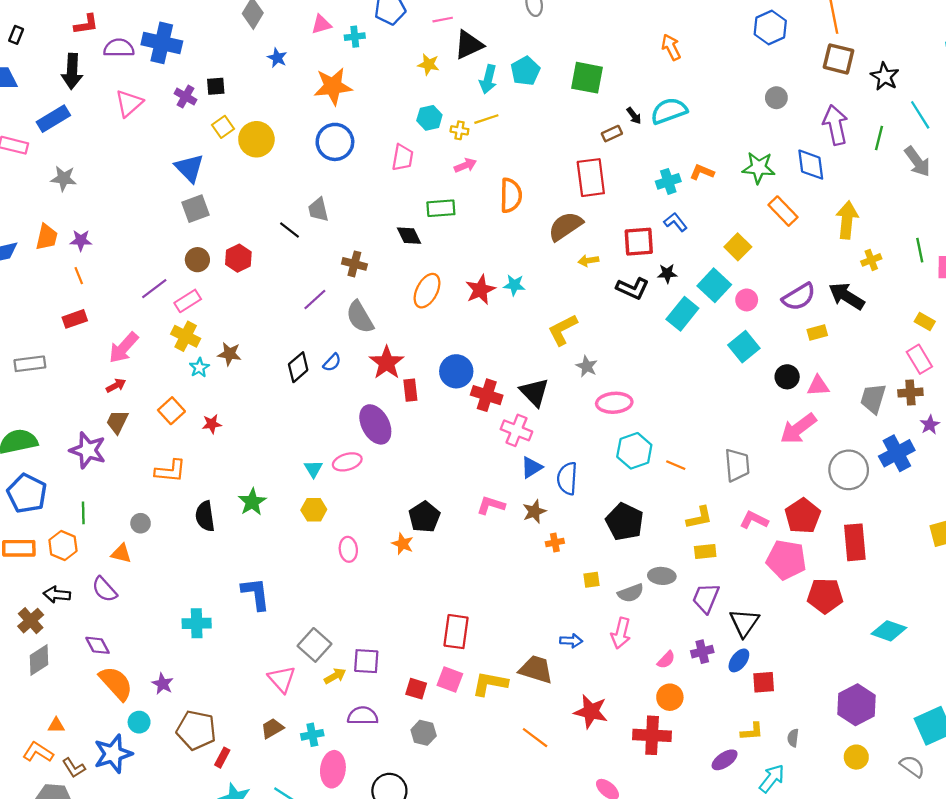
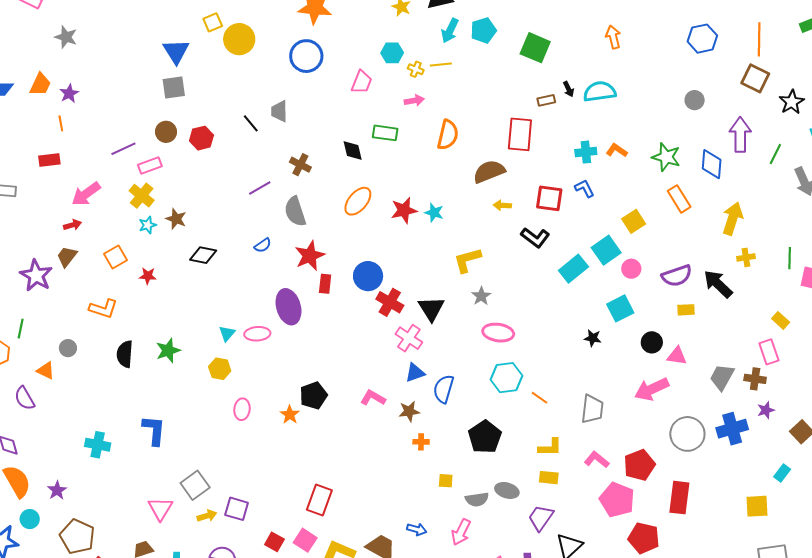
purple star: (81, 240) -> (69, 93), turned 30
black star: (667, 273) -> (593, 338), moved
black diamond: (298, 367) -> (203, 255), moved, turned 40

